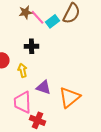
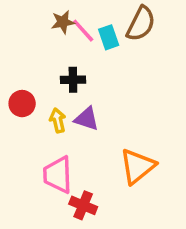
cyan rectangle: (53, 21) -> (109, 37), turned -72
purple triangle: (44, 87) -> (87, 119), moved

